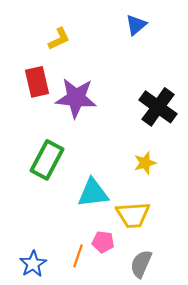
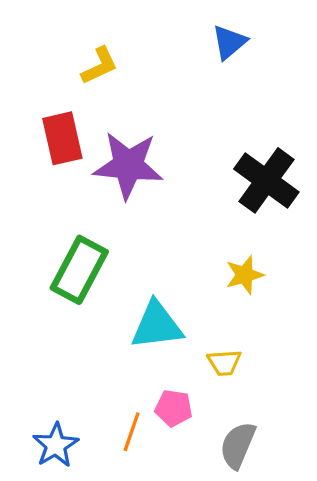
yellow trapezoid: (133, 215) -> (224, 363), size x0.6

